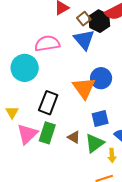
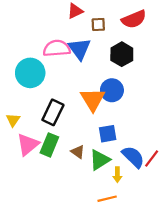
brown square: (84, 19) -> (98, 25), turned 32
black hexagon: (99, 21) -> (122, 54), moved
blue triangle: (84, 40) -> (79, 49), moved

